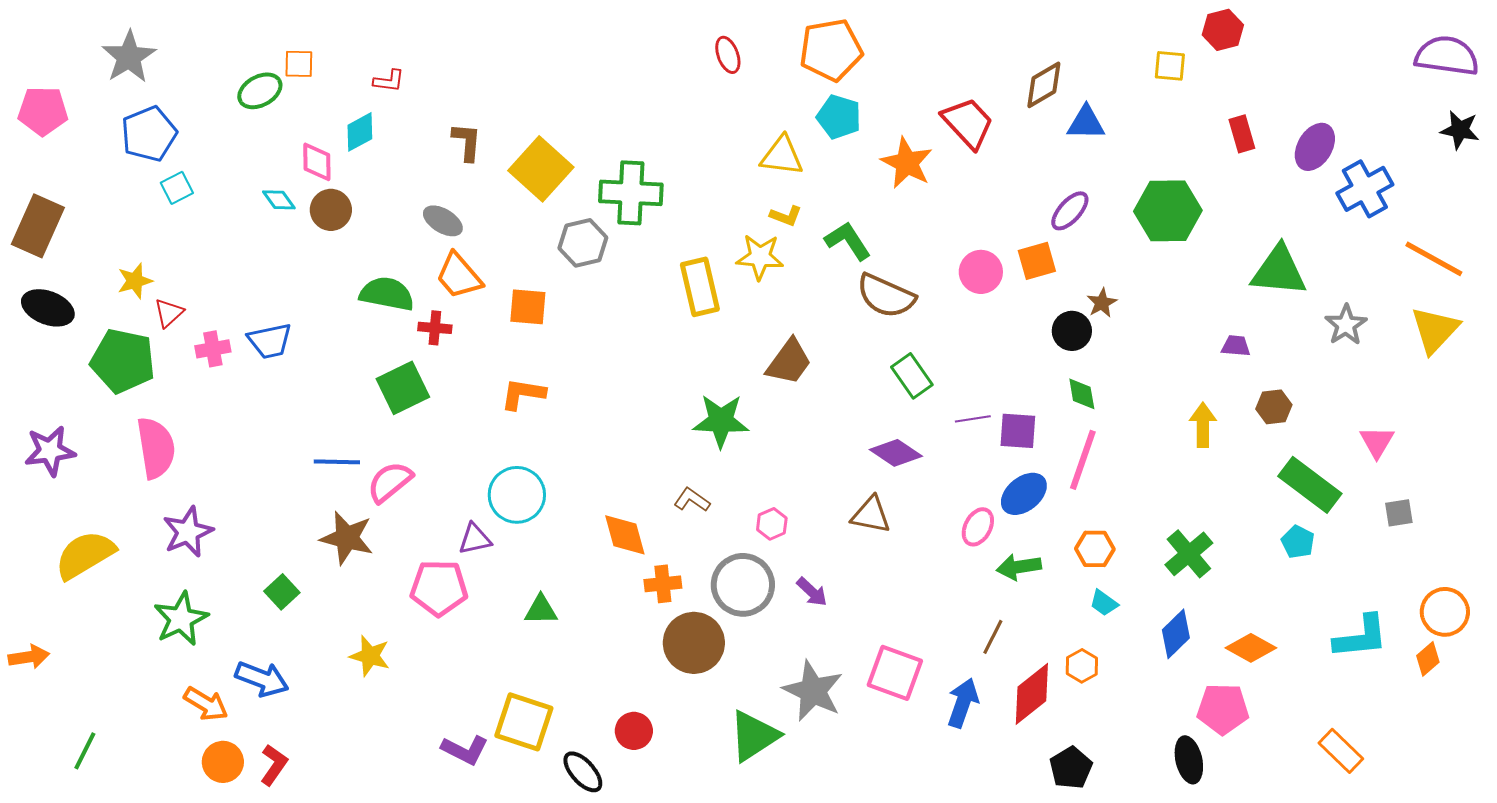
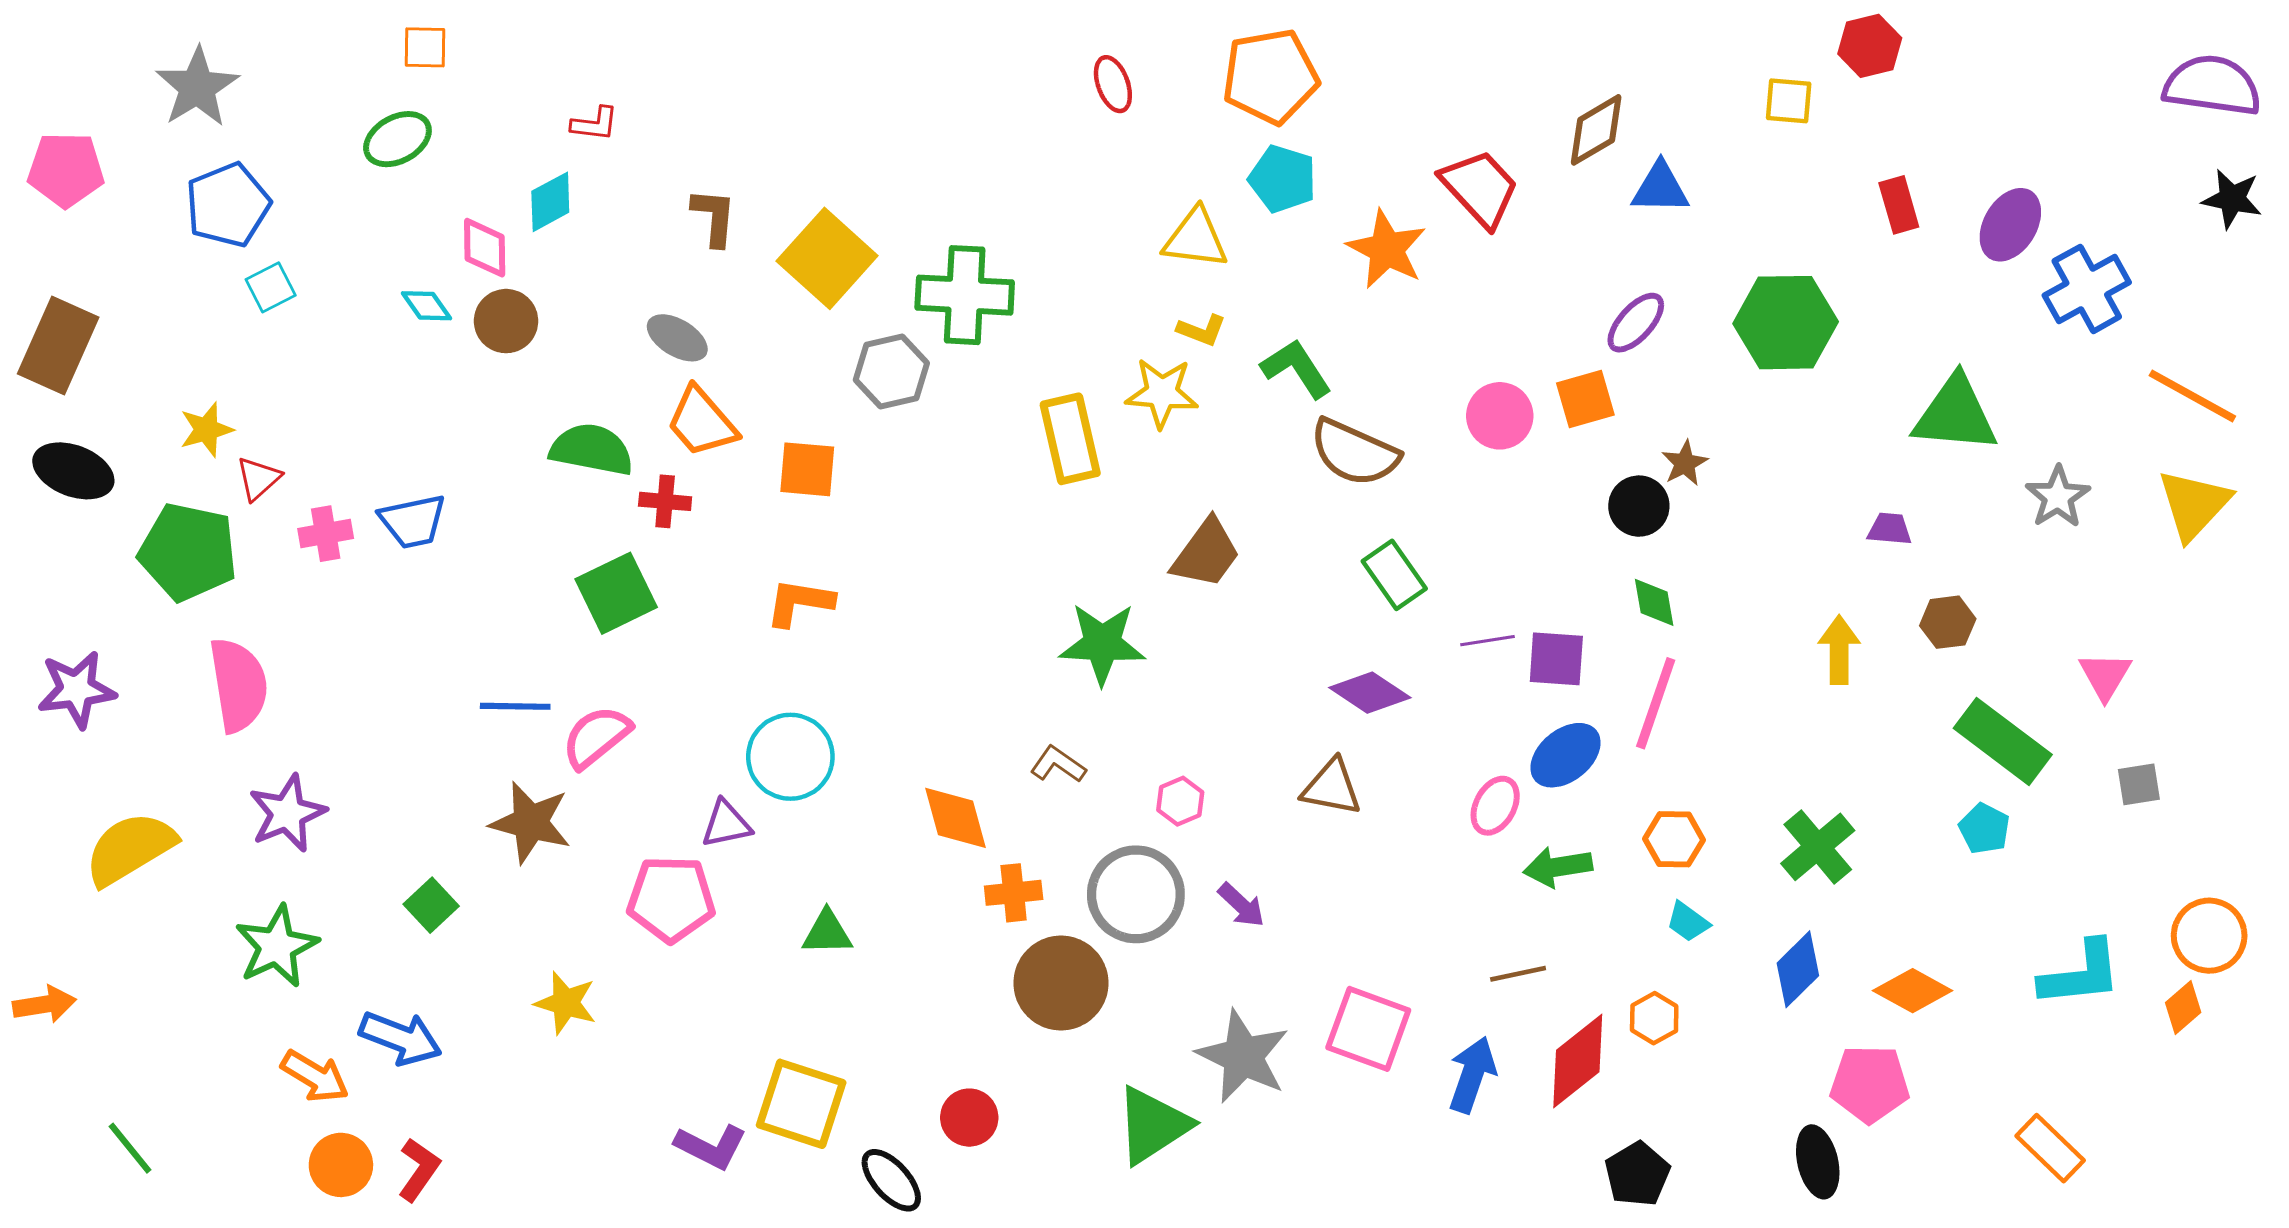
orange square: (299, 64) -> (425, 47), moved
brown line: (993, 637) -> (1518, 974), turned 51
green line: (85, 751) -> (130, 1148), turned -66

